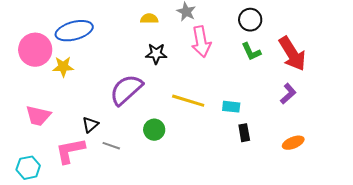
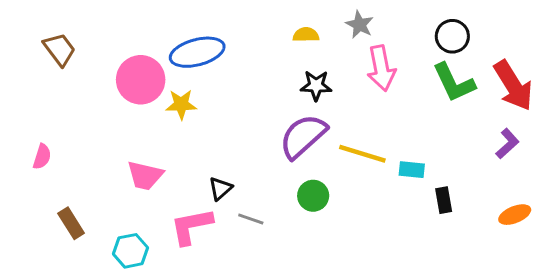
green L-shape: (251, 52) -> (454, 83), size x1.5
purple semicircle: (126, 90) -> (303, 136), moved
cyan rectangle: (231, 107) -> (412, 170), moved

